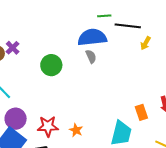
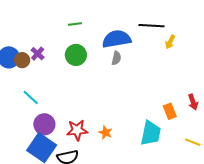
green line: (104, 16) -> (75, 24), moved
gray semicircle: (91, 56) -> (116, 58), turned 40
green circle: (51, 65) -> (76, 55), moved

